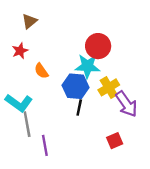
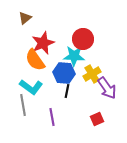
red star: (20, 51) -> (43, 43), moved, size x1.6
orange semicircle: (41, 71) -> (35, 60), size x1.6
cyan L-shape: (19, 103) -> (31, 87), moved
purple line: (45, 145) -> (52, 117), moved

